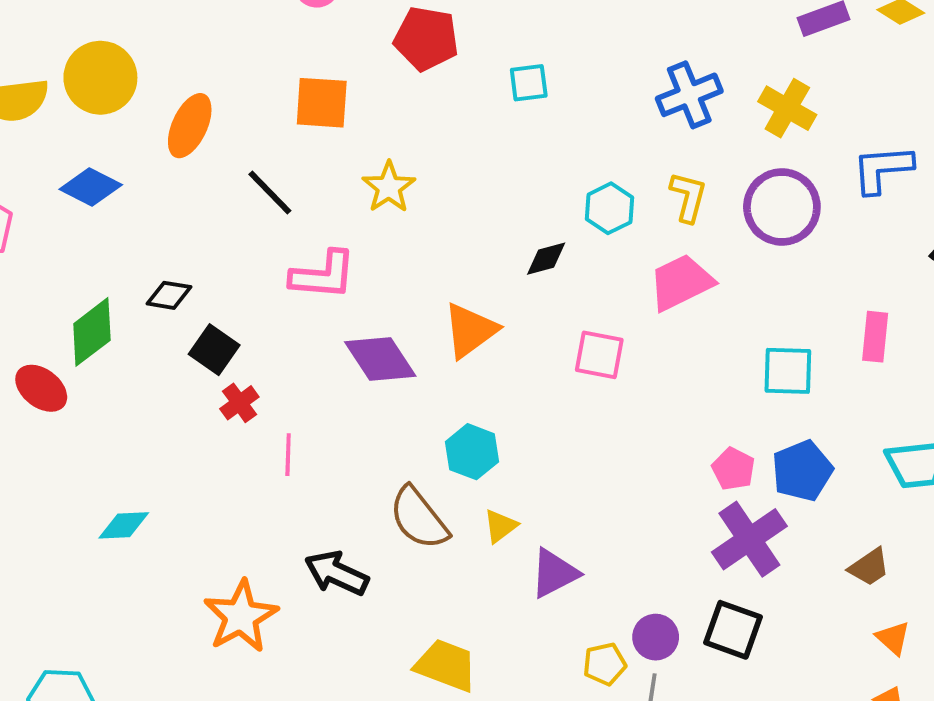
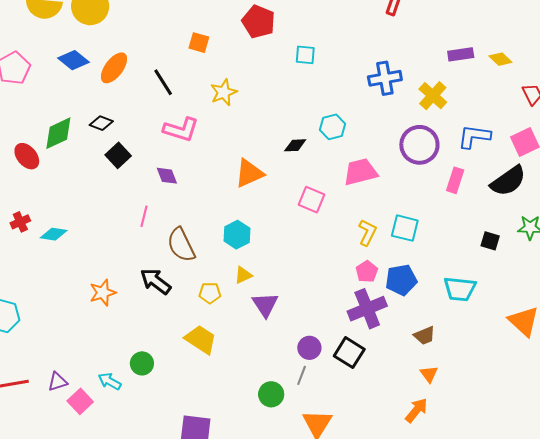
orange square: (322, 103) -> (199, 43), size x0.7
orange ellipse: (190, 126) -> (114, 68), moved
yellow L-shape: (688, 197) -> (367, 232), moved
pink rectangle: (875, 337) -> (455, 180), moved
purple diamond: (380, 359) -> (167, 176), moved, size x0.6
red cross: (239, 403) -> (20, 222), moved
brown semicircle: (419, 518) -> (181, 245), moved
purple triangle: (554, 573) -> (265, 305), turned -48
orange star: (241, 616) -> (103, 293), size x0.7
yellow pentagon: (605, 664) -> (210, 293), moved

